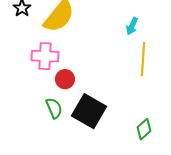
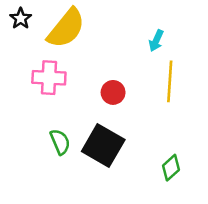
red circle: (65, 79) -> (113, 92), moved

